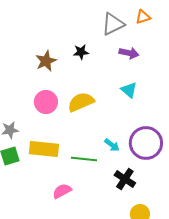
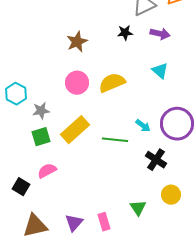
black star: (81, 52) -> (125, 33), moved
yellow rectangle: (44, 149) -> (75, 130), turned -48
pink semicircle: (62, 191) -> (47, 171), moved

